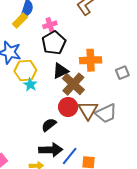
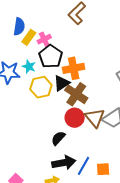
yellow rectangle: (20, 20) -> (29, 37), moved
orange cross: (91, 60) -> (74, 68), moved
yellow hexagon: (25, 71) -> (41, 87), moved
cyan star: (30, 85) -> (29, 67), moved

